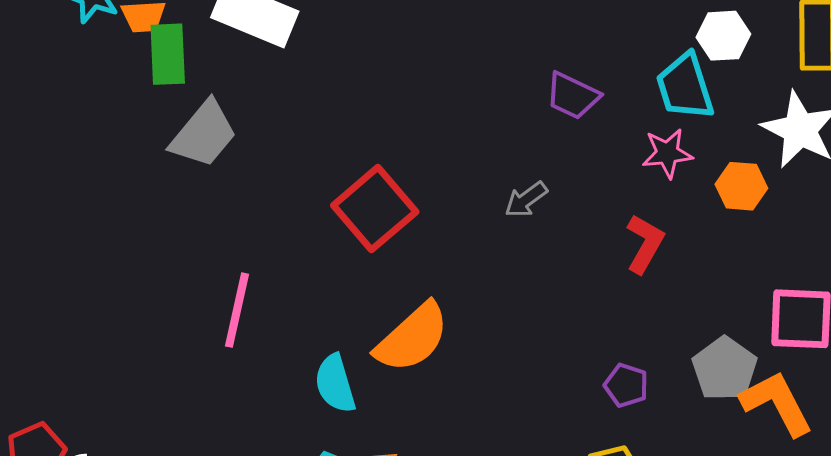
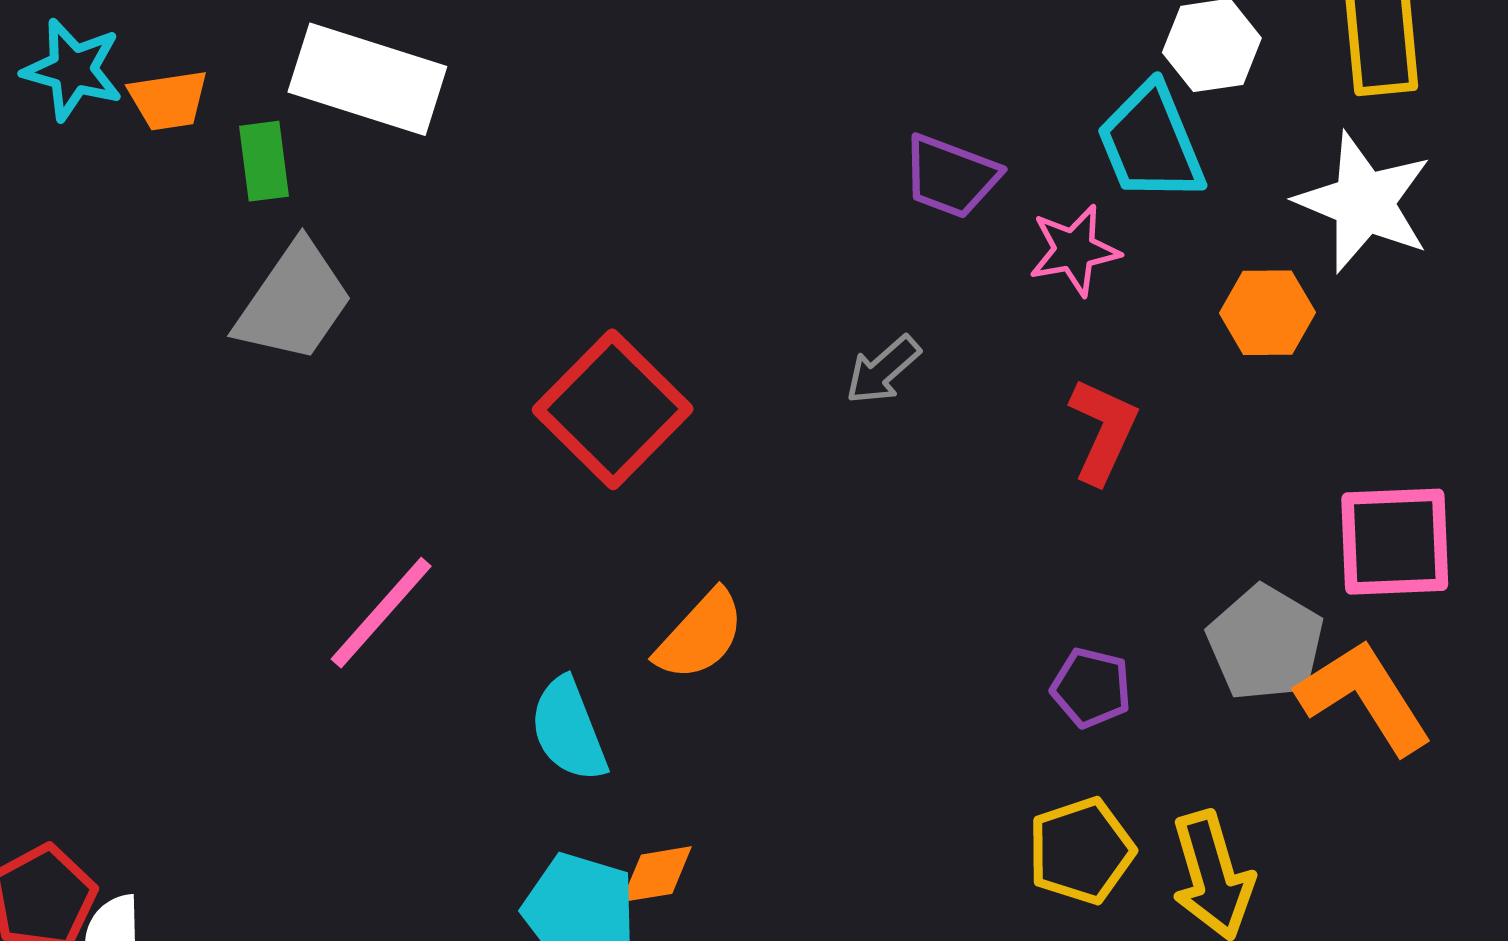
green rectangle: (168, 54) -> (264, 161), moved, size x0.7
pink star: (667, 153) -> (1074, 250), moved
pink line: (237, 310) -> (381, 613), turned 34
orange semicircle: (412, 338) -> (700, 635), size x0.7

